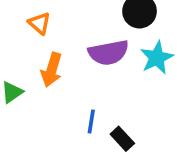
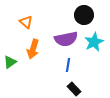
blue line: (91, 122) -> (68, 65), moved

